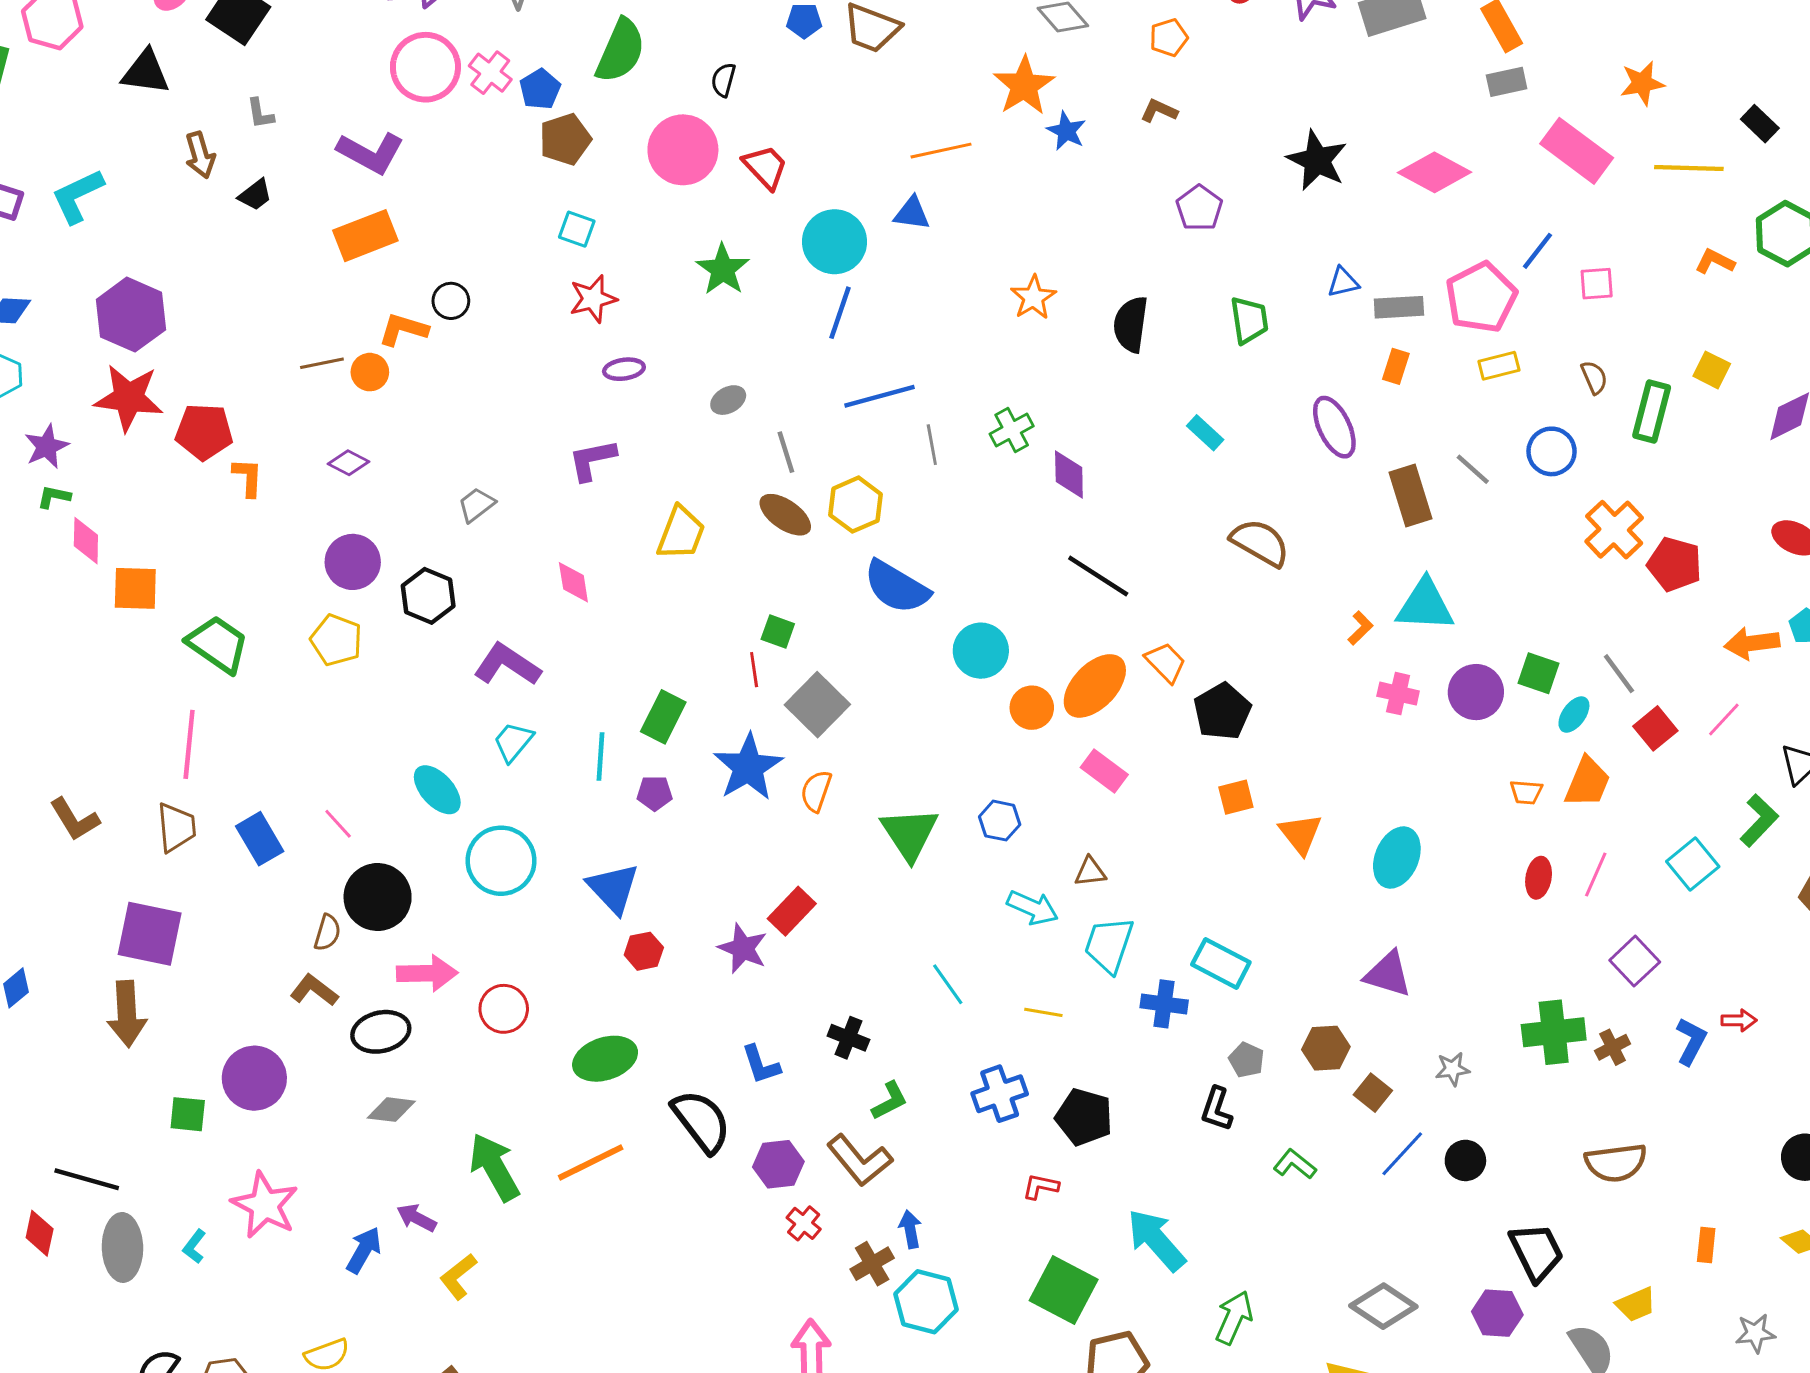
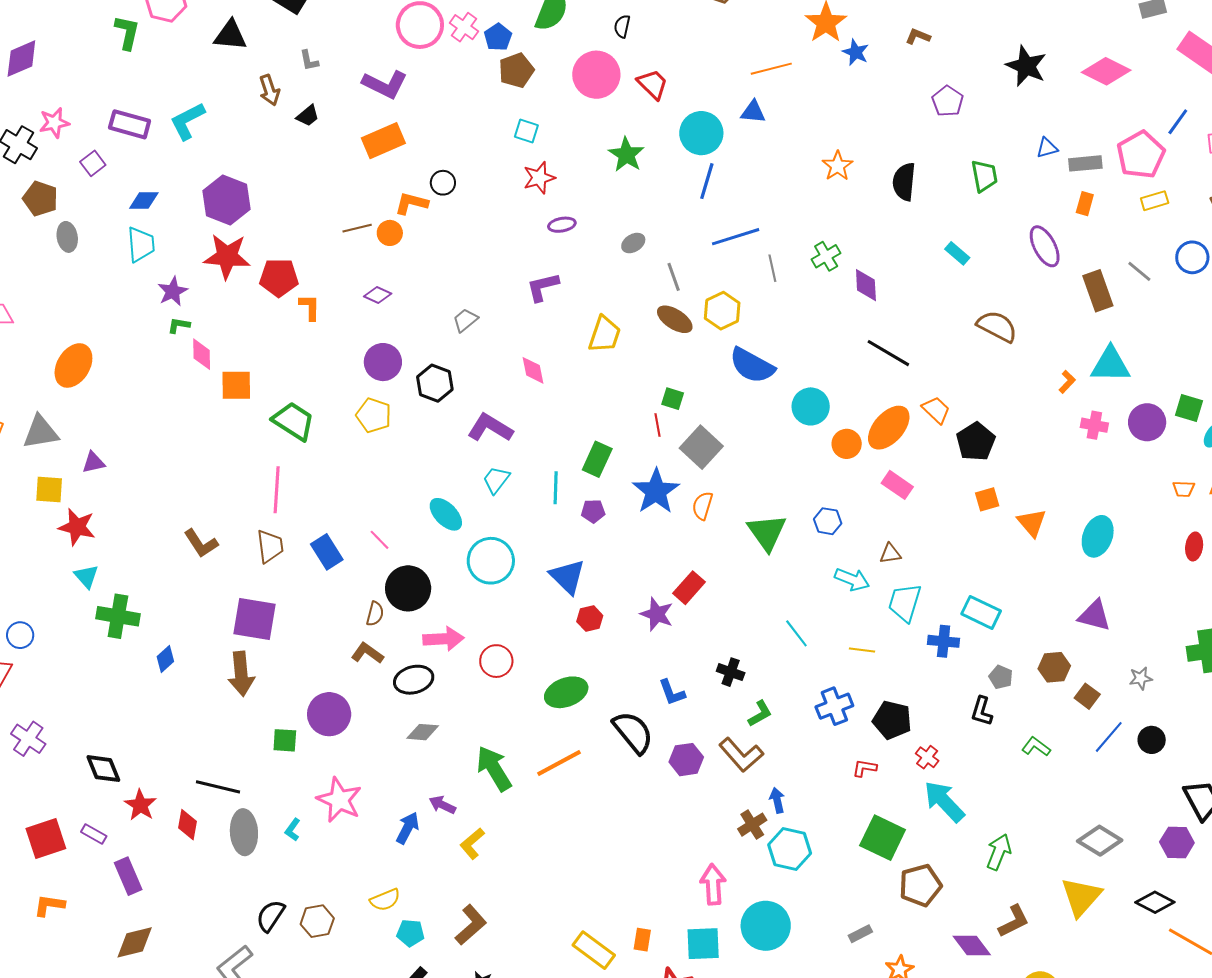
red cross: (804, 1223) -> (927, 757), moved

